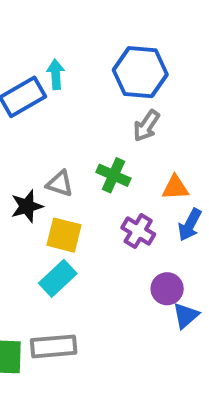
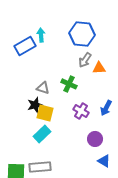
orange triangle: (175, 188) -> (99, 68), moved
black star: (27, 206) -> (35, 105), moved
blue triangle: (186, 316) -> (104, 161), moved, turned -48

